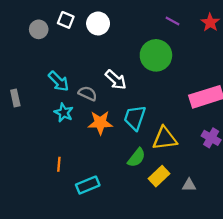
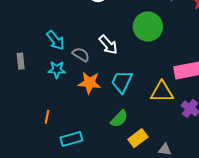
gray rectangle: (15, 98) -> (21, 61), moved
cyan star: (64, 113) -> (57, 70), turned -30
yellow triangle: (165, 138) -> (162, 92), moved

